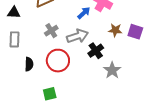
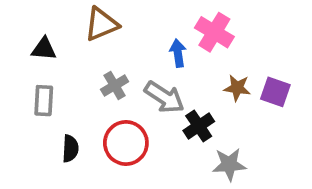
blue arrow: (84, 13) -> (178, 53), turned -56
gray arrow: (77, 36) -> (164, 97), turned 50
gray star: (112, 70) -> (229, 164), turned 30

